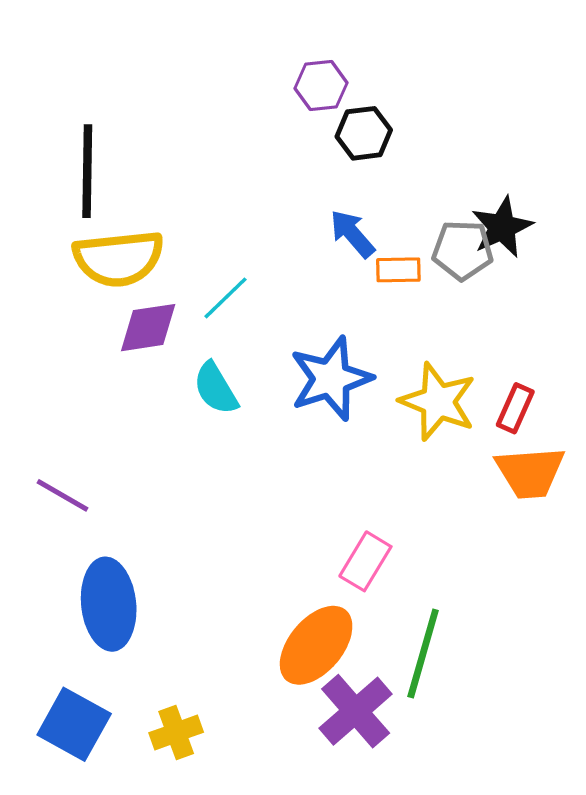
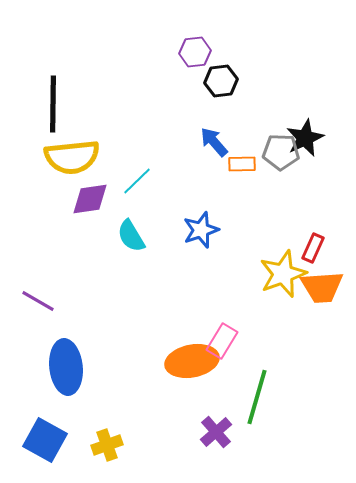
blue star: (331, 379) -> (201, 230), size x0.7
yellow star: (438, 402) -> (283, 274), moved, turned 30
orange ellipse: (316, 645) -> (192, 361), moved, turned 39
purple cross: (356, 711) -> (216, 432), size x0.7

